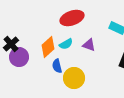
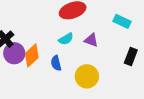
orange diamond: (48, 47) -> (32, 55), moved
yellow circle: (74, 78) -> (87, 76), moved

